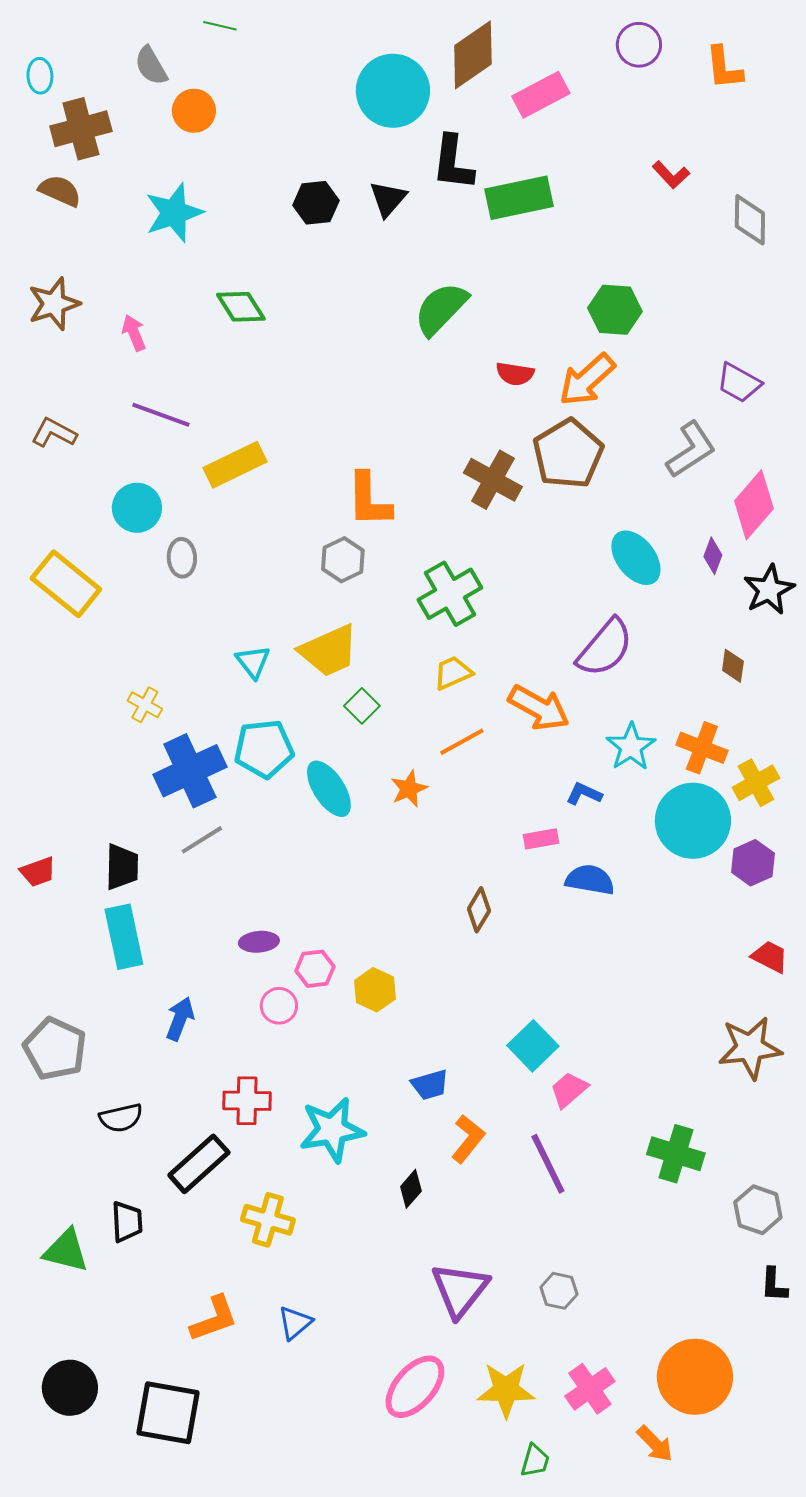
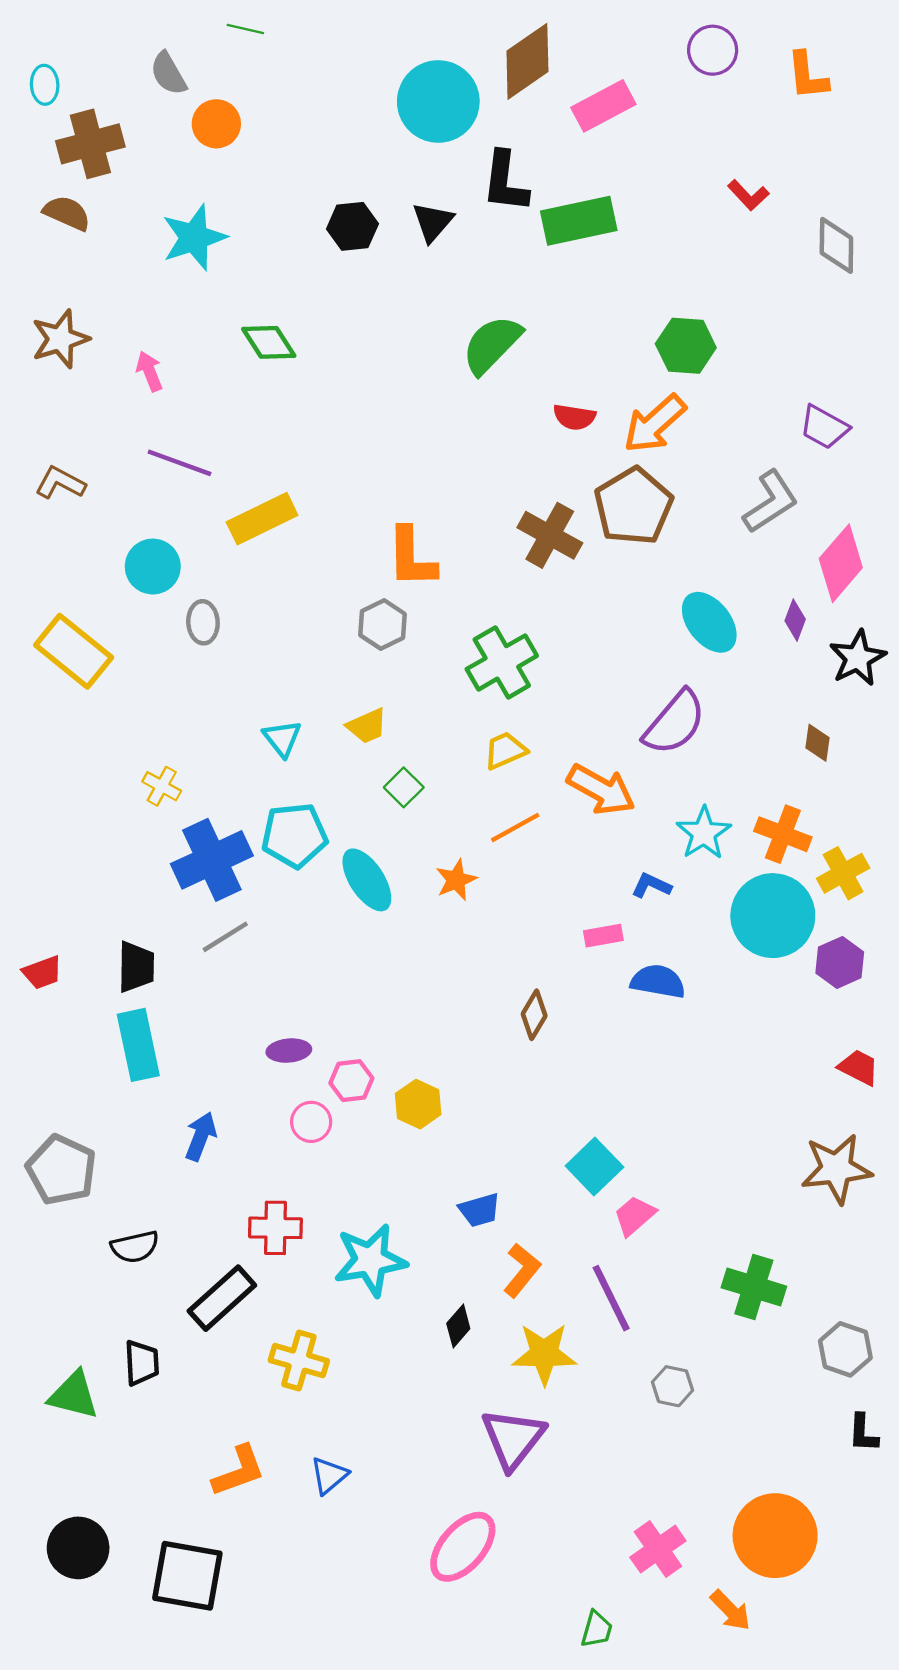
yellow trapezoid: (329, 651) -> (367, 726), size x0.6
gray hexagon: (559, 1291) -> (672, 1386), moved
yellow star: (506, 1390) -> (544, 1354), moved

